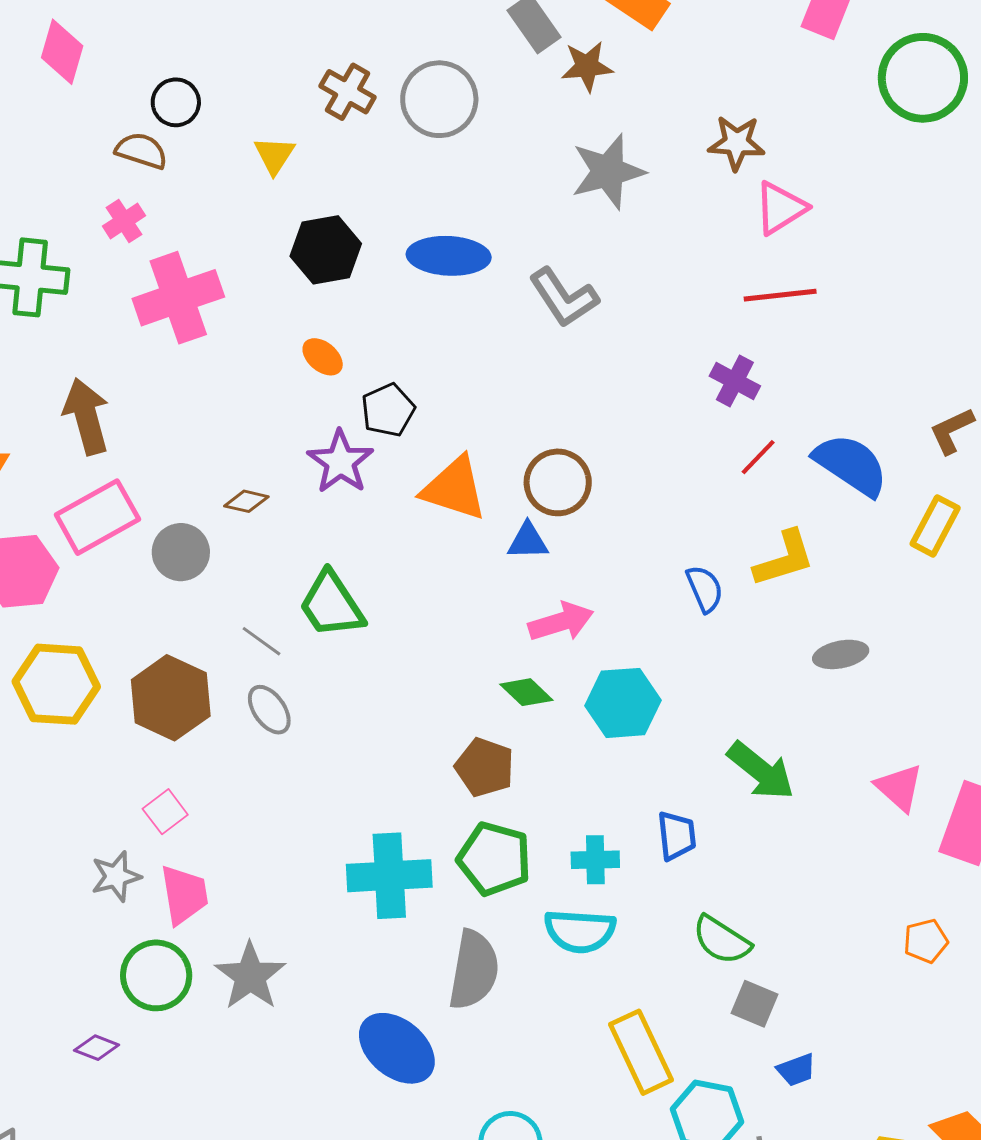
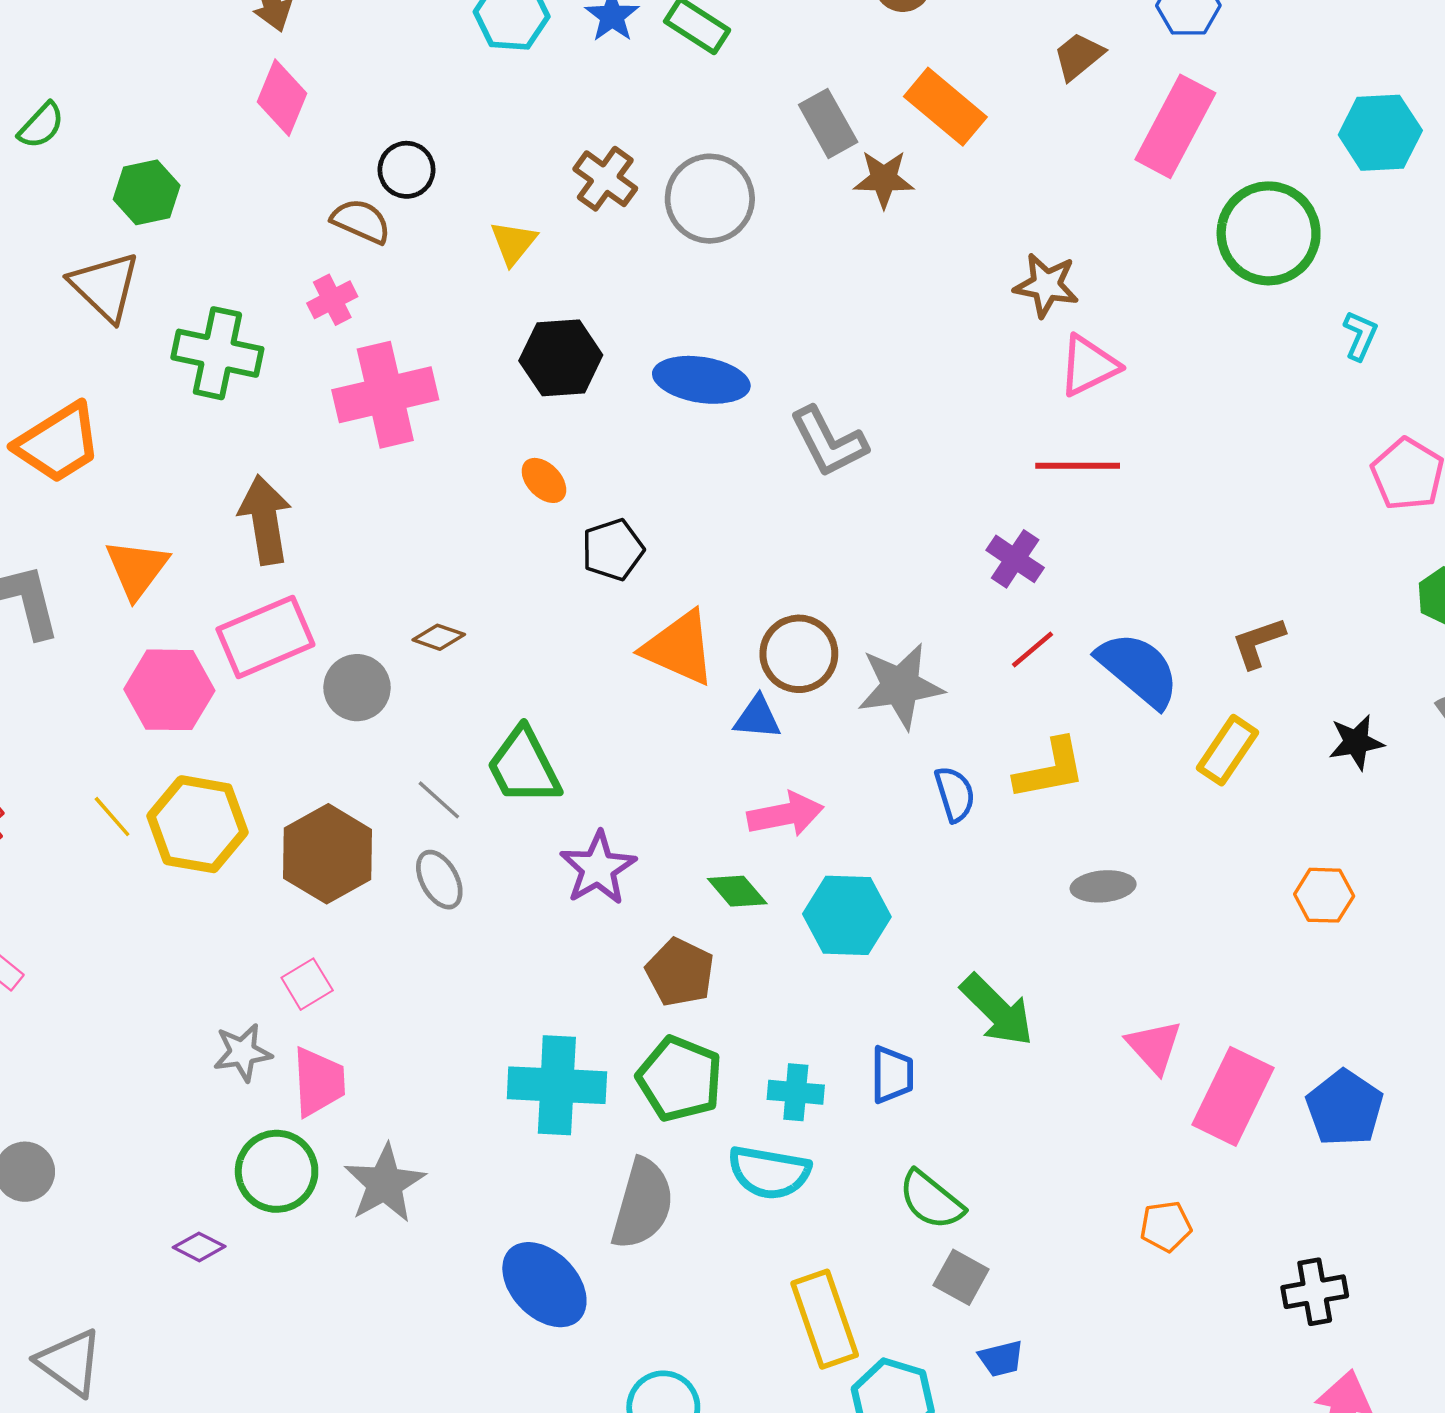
gray star: (608, 172) -> (900, 686), moved
purple star: (340, 462) -> (598, 868), moved

